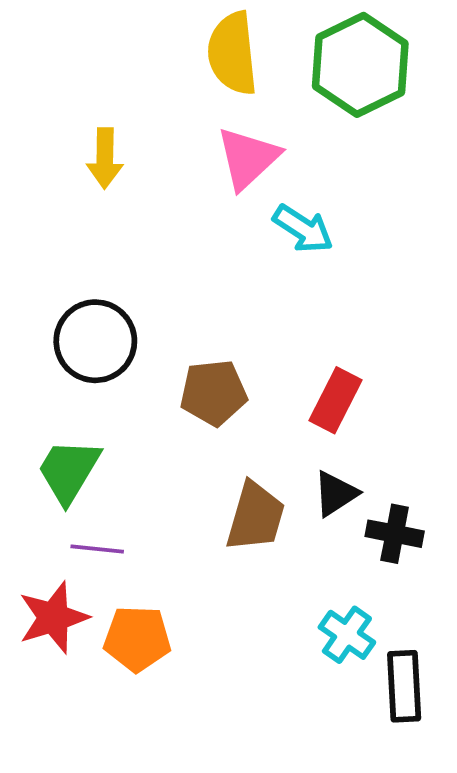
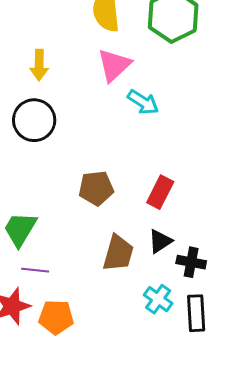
black circle: (95, 341) -> (34, 120), moved
cyan cross: (347, 635) -> (158, 299), moved
black rectangle: (404, 686) -> (196, 313), moved

